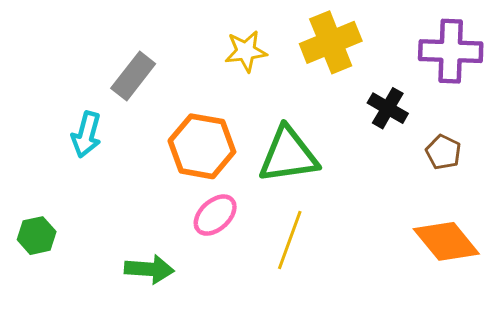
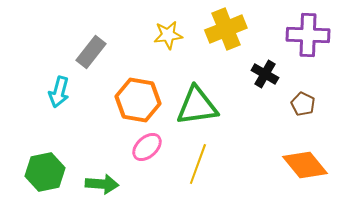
green hexagon: (37, 236) -> (45, 172), moved, size x1.5

